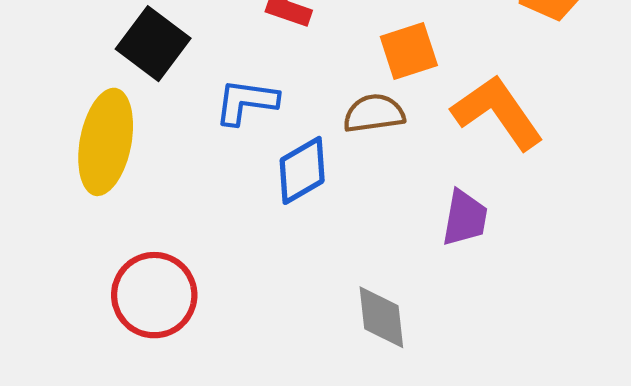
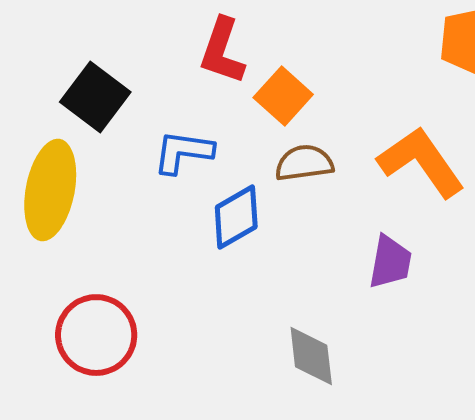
orange square: (409, 51) -> (283, 96), moved, turned -30

